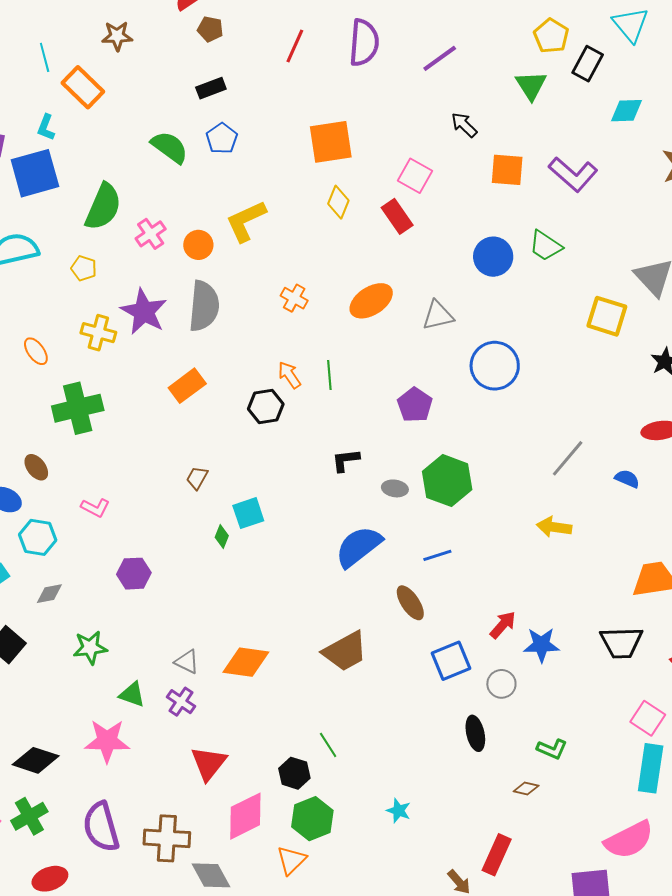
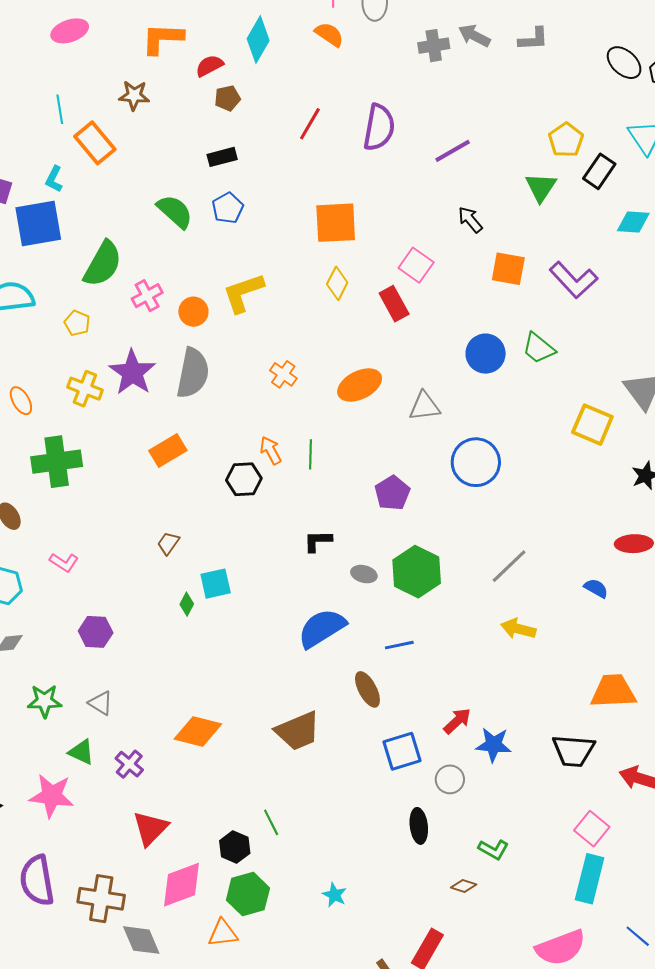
brown pentagon: (210, 29) -> (227, 98), turned -30
gray line: (568, 458) -> (509, 566), moved
gray triangle: (187, 662) -> (101, 703), moved
orange triangle: (291, 860) -> (223, 933), turned 32

